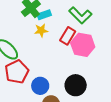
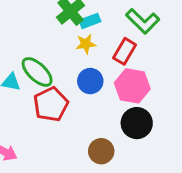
pink hexagon: (83, 45) -> (132, 86), moved
blue circle: (40, 86) -> (90, 81), moved

